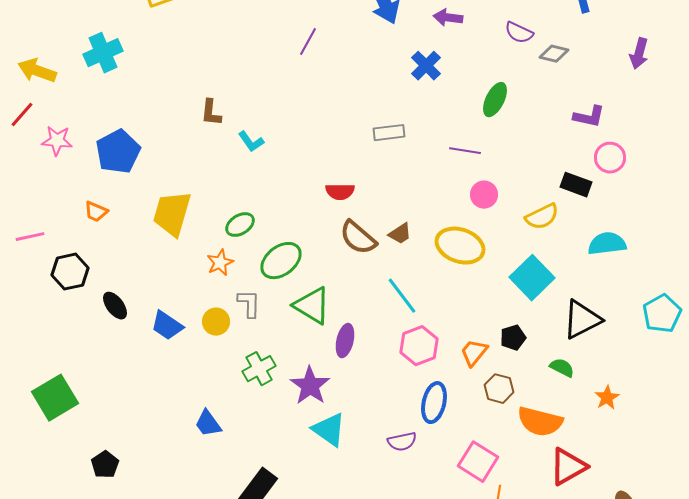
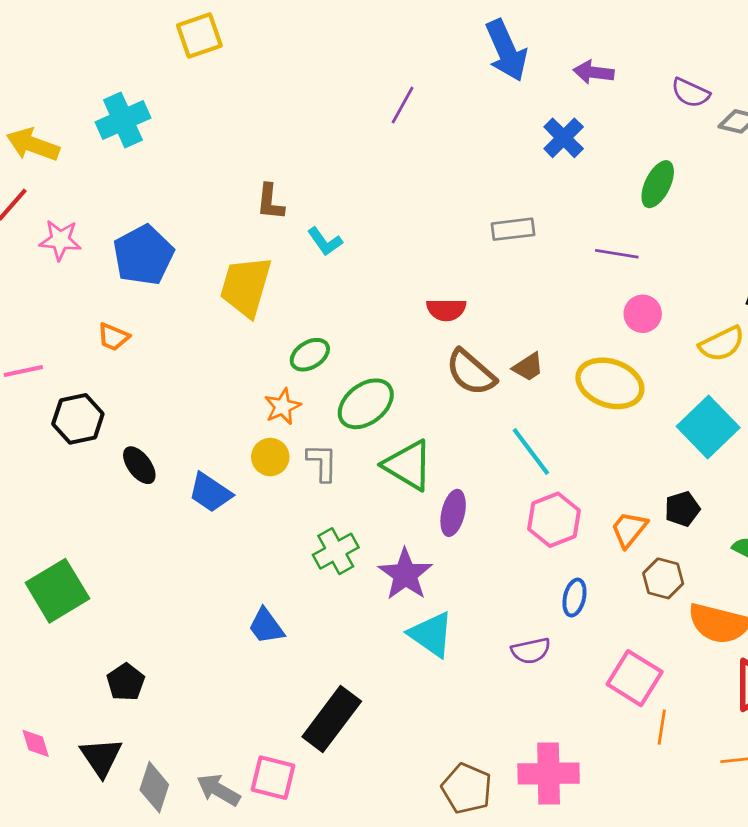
yellow trapezoid: (172, 214) -> (246, 286), moved
yellow circle: (216, 322) -> (270, 457), moved
blue ellipse: (434, 403) -> (574, 598), size x0.7

